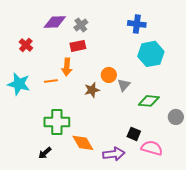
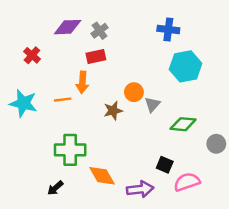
pink semicircle: (152, 148) -> (187, 182), turned -35

